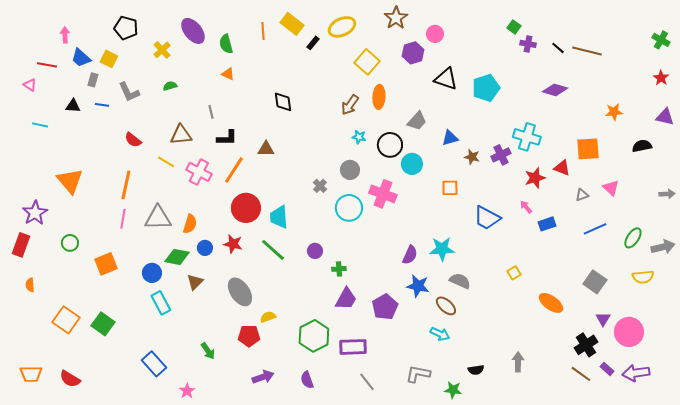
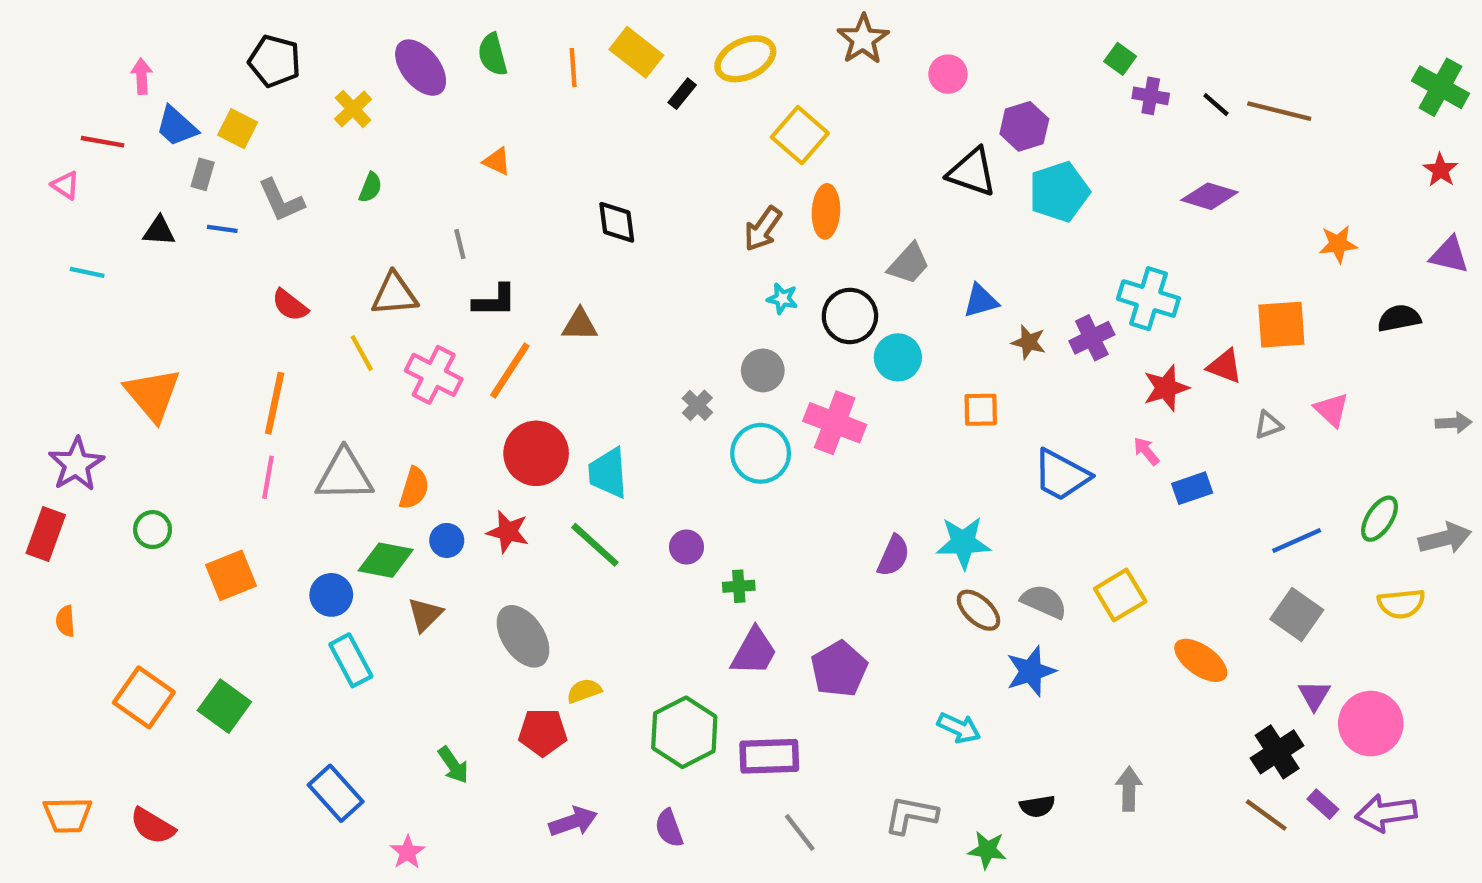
green cross: (661, 40) -> (1441, 87), size x1.4
green semicircle: (226, 44) -> (493, 54), moved
purple hexagon: (413, 53) -> (1024, 126), moved
green semicircle: (170, 86) -> (370, 187), turned 128
yellow line: (166, 162) -> (362, 353), turned 30
blue line: (595, 229) -> (1297, 540), moved
yellow square: (514, 273) -> (1120, 595), size x1.6
gray semicircle: (460, 281) -> (1044, 601), moved
blue star: (418, 286) -> (1031, 671), moved, turned -30
brown ellipse: (446, 306) -> (979, 610), moved

